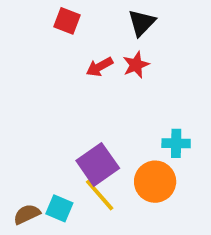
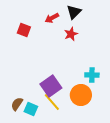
red square: (67, 21) -> (24, 30), moved
red arrow: (100, 67) -> (52, 18), moved
brown semicircle: (27, 214) -> (17, 104), moved, turned -32

